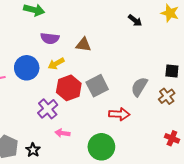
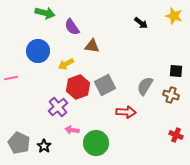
purple semicircle: (50, 38) -> (72, 27), moved, turned 48
blue circle: (27, 68) -> (38, 51), moved
brown cross: (167, 96) -> (171, 95), turned -35
green circle: (101, 147) -> (96, 143), moved

